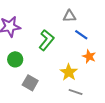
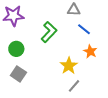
gray square: (30, 83) -> (18, 74), moved
gray line: (76, 92) -> (74, 86), turned -72

